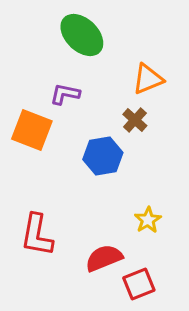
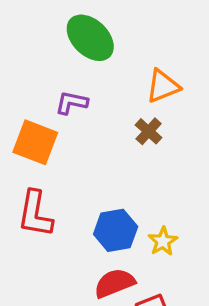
blue hexagon: (103, 156) -> (116, 230), moved
red L-shape: (37, 235) -> (35, 214), moved

